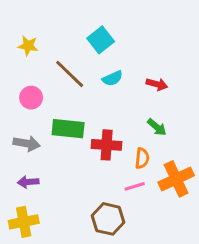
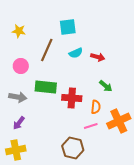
cyan square: (101, 40) -> (68, 27), turned 30
brown line: (70, 74) -> (47, 50), turned 70
red arrow: (157, 84) -> (98, 57), moved
purple arrow: (28, 182) -> (19, 123), turned -48

